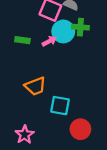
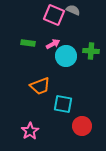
green cross: (80, 27) -> (91, 51), moved
cyan circle: (63, 31) -> (66, 56), moved

